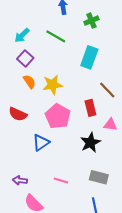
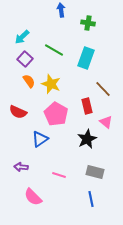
green cross: (91, 21) -> (88, 23), turned 32
green line: (56, 36) -> (54, 50), moved
yellow star: (53, 85) -> (51, 84), turned 30
pink triangle: (110, 125) -> (106, 122), turned 32
purple arrow: (20, 180) -> (21, 167), moved

